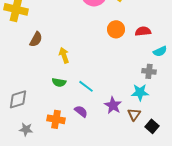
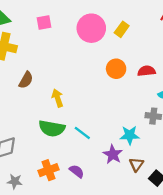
green semicircle: (59, 82) -> (52, 128), size x1.6
cyan star: (140, 92) -> (130, 135), moved
purple semicircle: (81, 111) -> (77, 171), moved
orange cross: (56, 119) -> (48, 170), turned -30

